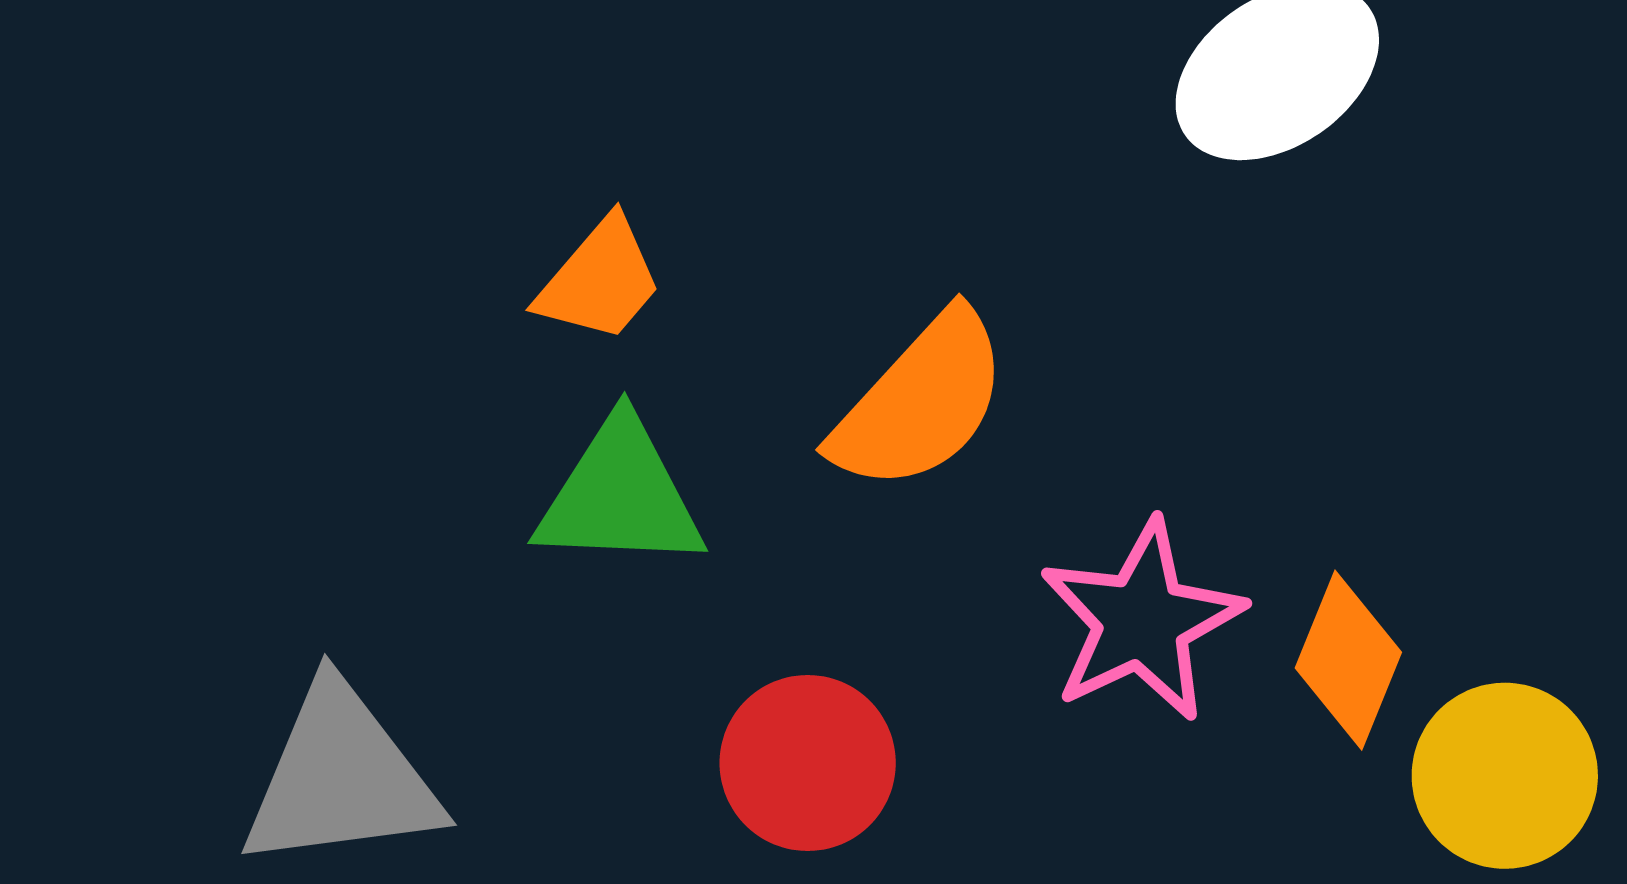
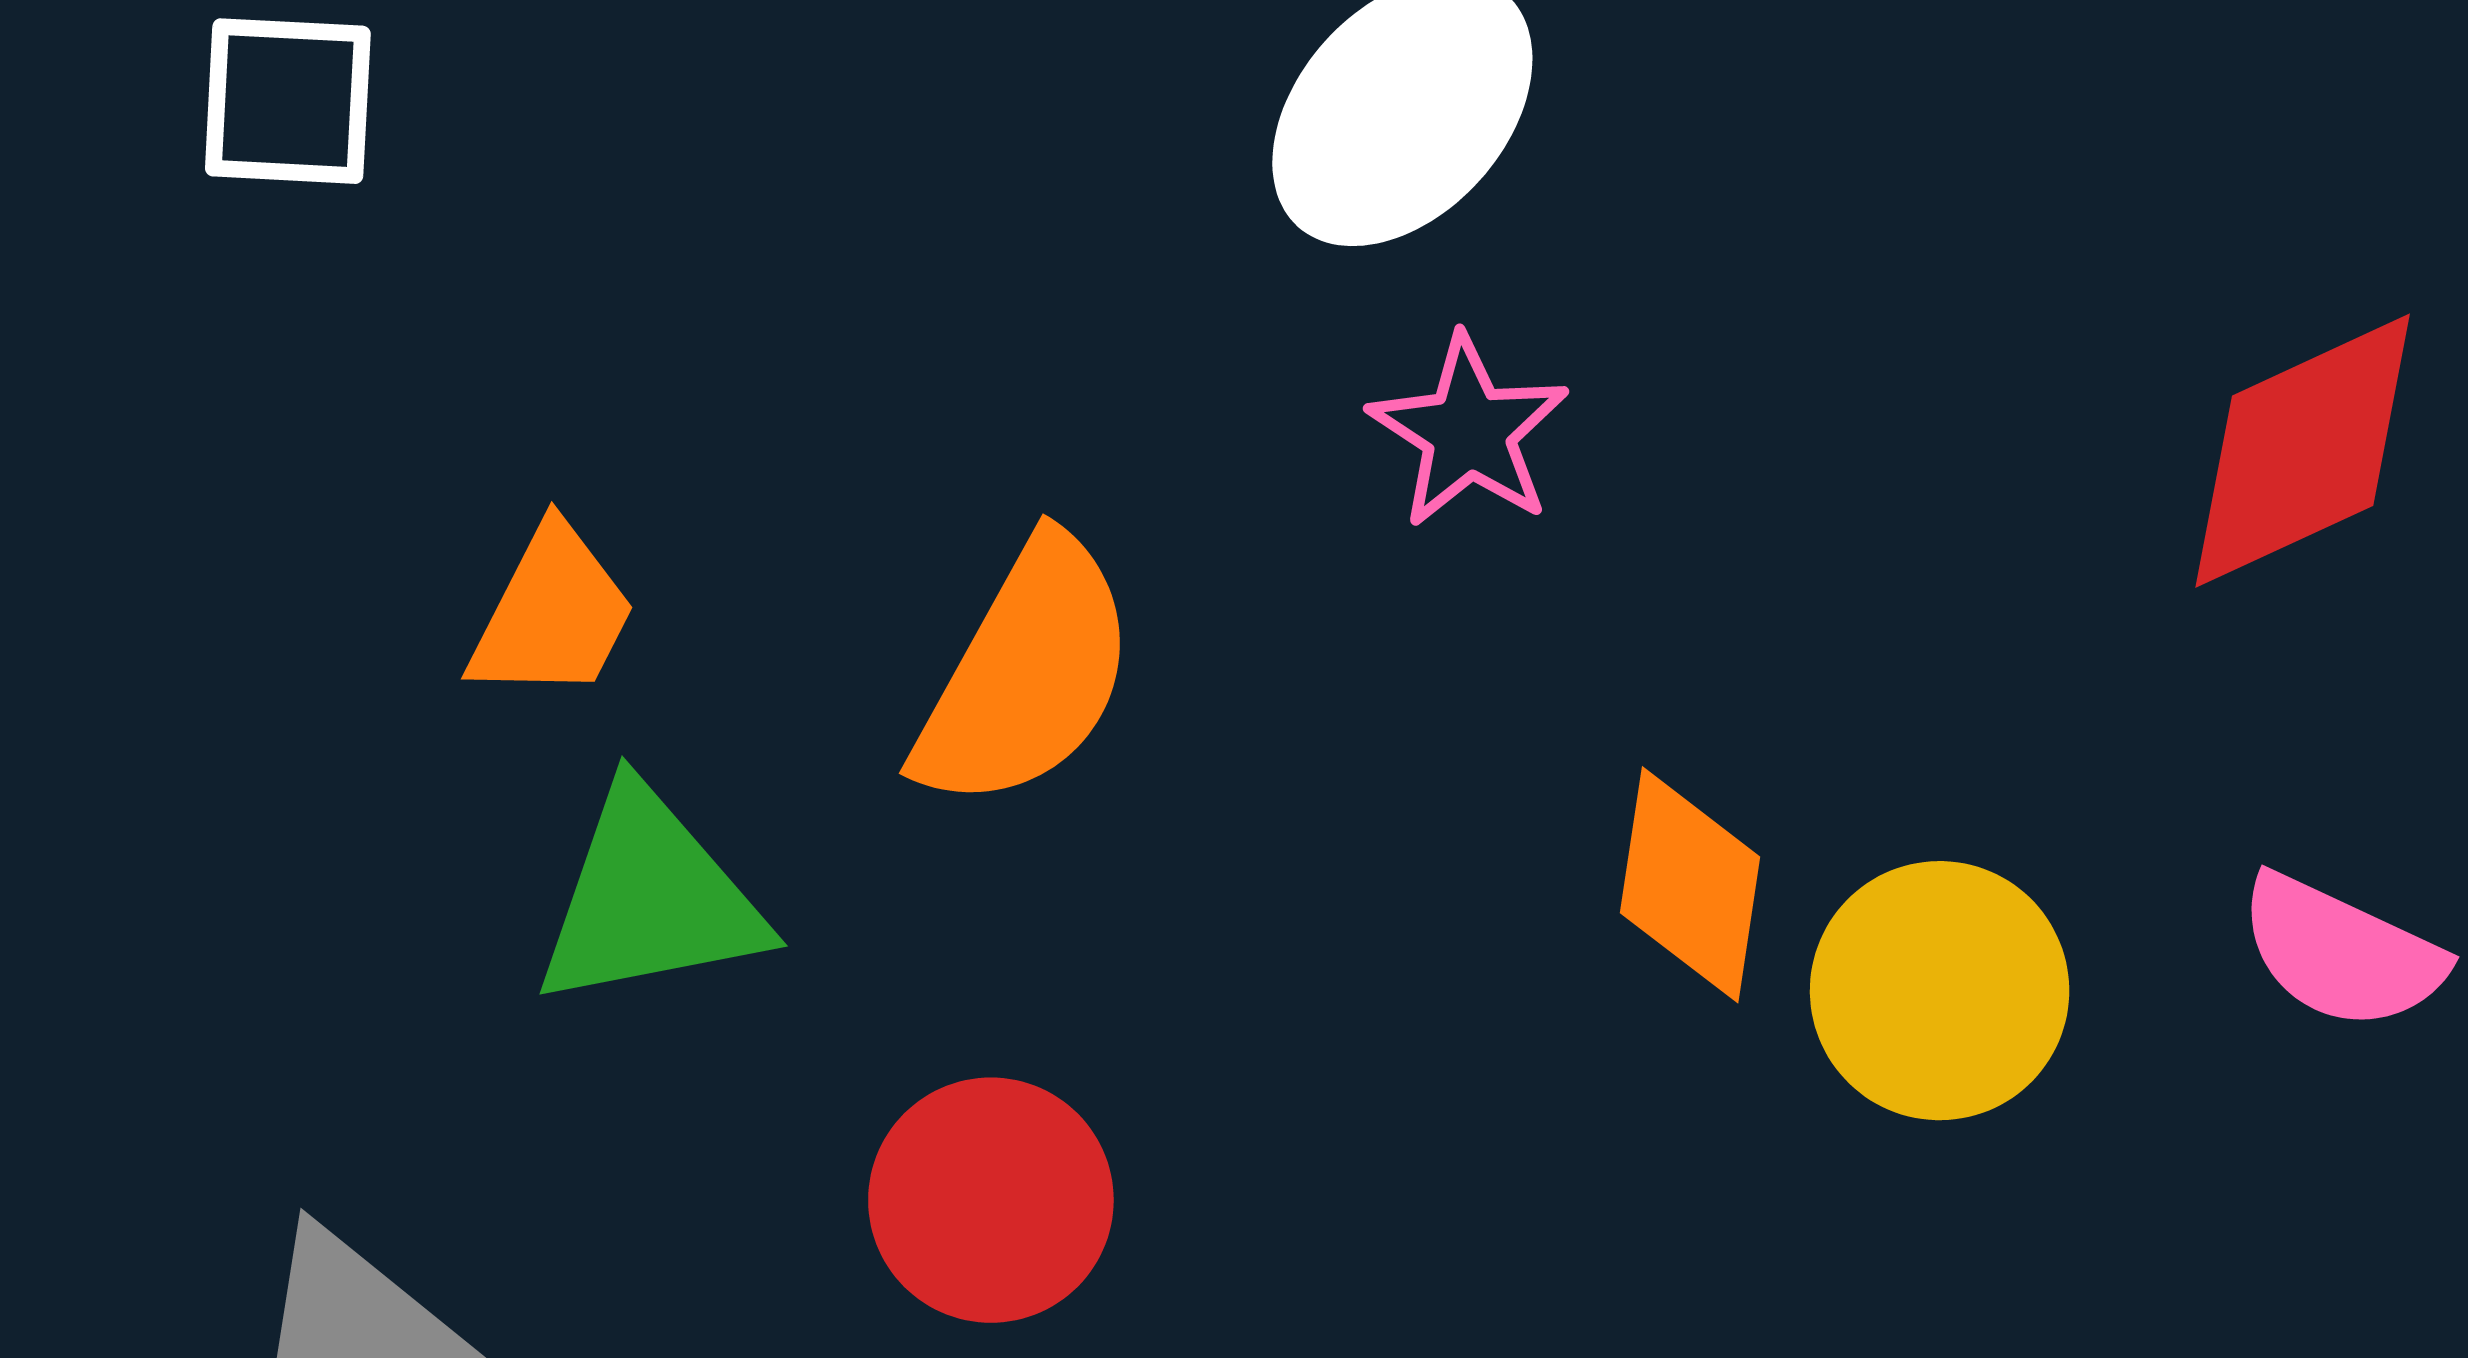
pink star: (1142, 621) -> (1469, 432), moved, size x0.7

